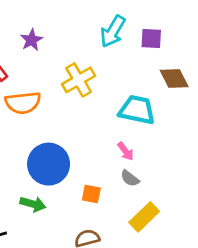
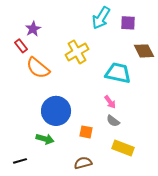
purple star: (31, 40) -> (33, 29), moved
orange semicircle: (23, 103) -> (38, 68), turned 45
yellow rectangle: (144, 217) -> (123, 148), turned 65

